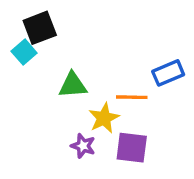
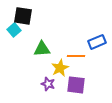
black square: (40, 28) -> (23, 16), turned 30

